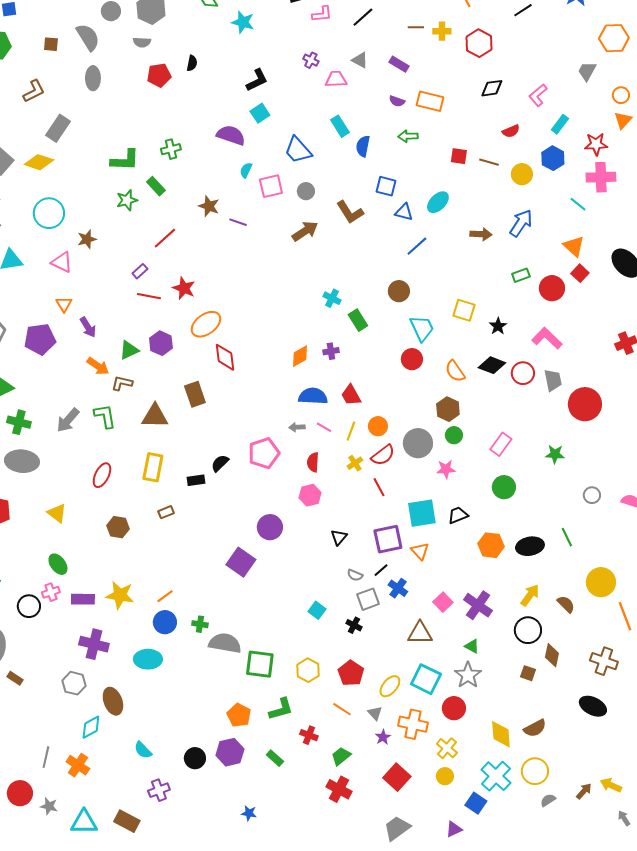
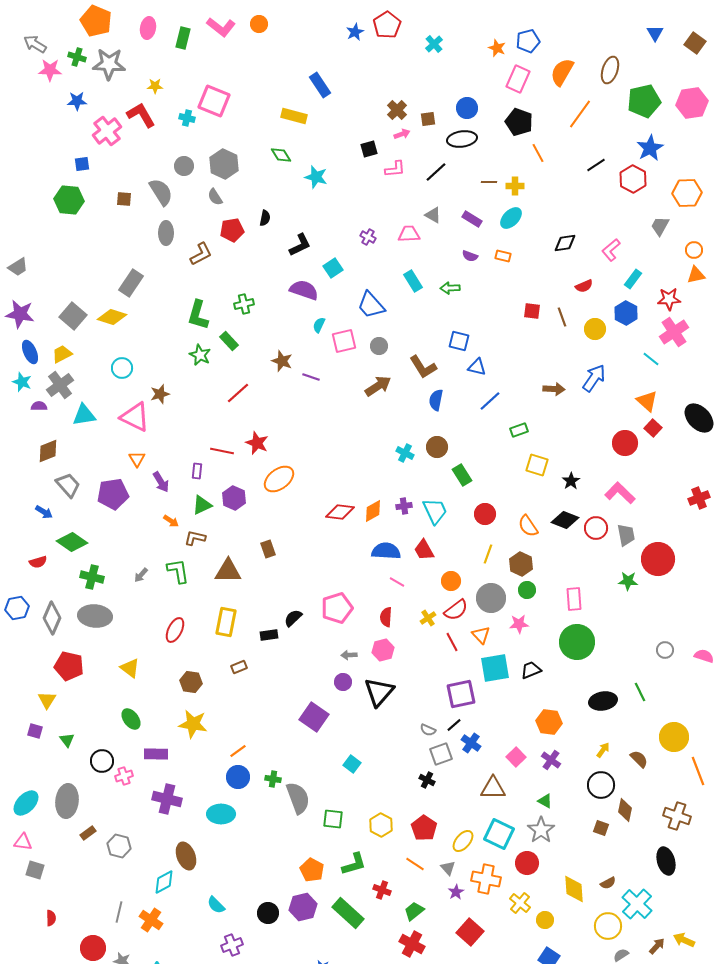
gray semicircle: (142, 42) -> (215, 197), turned 54
red hexagon: (479, 43) -> (633, 179), moved
purple cross: (311, 60) -> (368, 237), moved
black L-shape: (257, 80) -> (300, 245), moved
brown L-shape: (34, 91) -> (201, 254), moved
orange rectangle: (430, 101) -> (503, 256), size x0.6
orange triangle: (623, 120) -> (696, 275), turned 36
green arrow: (408, 136) -> (450, 288), moved
blue semicircle: (363, 146) -> (436, 400), moved
green L-shape: (125, 160) -> (198, 315), turned 104
brown line: (489, 162) -> (562, 317), turned 54
pink cross: (601, 177) -> (674, 332), turned -32
green star: (127, 200) -> (200, 355), turned -30
cyan ellipse: (438, 202) -> (511, 218), moved
cyan circle: (49, 213) -> (122, 368), size x0.7
pink triangle: (62, 262) -> (135, 417), size x1.4
purple rectangle: (140, 271) -> (197, 471), moved, turned -42
green rectangle: (521, 275) -> (519, 430), moved
brown circle: (399, 291) -> (437, 447), moved
green rectangle: (358, 320) -> (462, 475), moved
cyan trapezoid: (422, 328) -> (435, 511), moved
red diamond: (225, 357) -> (340, 512), moved, turned -76
orange arrow: (98, 366) -> (171, 521), size x0.7
brown rectangle: (195, 394) -> (268, 549), size x0.7
gray arrow: (68, 420) -> (141, 575), size x0.6
gray arrow: (297, 427) -> (349, 655), moved
yellow line: (351, 431) -> (488, 554), moved
pink rectangle: (501, 444) -> (574, 599), turned -40
green star: (555, 454) -> (628, 581), moved
green circle: (504, 487) -> (577, 642), size x1.5
purple circle: (270, 527) -> (343, 682), size x0.7
black triangle: (339, 537) -> (379, 692), moved, size x1.8
orange hexagon: (491, 545) -> (549, 722), moved
orange triangle: (420, 551) -> (481, 635), moved
pink cross: (51, 592) -> (124, 776), moved
yellow star: (120, 595) -> (193, 724), moved
yellow arrow: (530, 595) -> (603, 750), size x0.7
purple cross: (478, 605) -> (551, 760), size x0.7
cyan square: (317, 610) -> (352, 764), moved
gray semicircle: (225, 643) -> (298, 798), turned 60
green square: (260, 664) -> (333, 819), size x0.7
brown rectangle: (15, 678) -> (88, 833), turned -70
gray hexagon: (74, 683) -> (119, 846), moved
black ellipse: (593, 706) -> (666, 861), turned 48
brown semicircle: (535, 728) -> (608, 883), size x0.7
green rectangle: (275, 758) -> (348, 913), size x1.8
yellow circle: (445, 776) -> (545, 920), moved
cyan cross: (496, 776) -> (637, 904), moved

